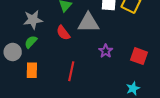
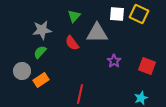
gray circle: (13, 52) -> (22, 71), moved
orange rectangle: (32, 70) -> (41, 80), turned 56
red line: (71, 71) -> (80, 94), moved

